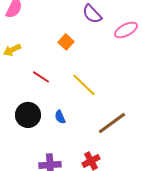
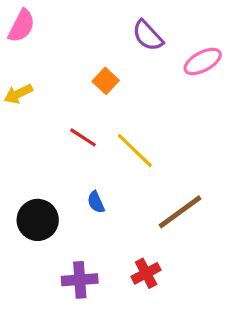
red line: (41, 77) -> (83, 137), moved
black circle: (28, 115) -> (38, 220), moved

